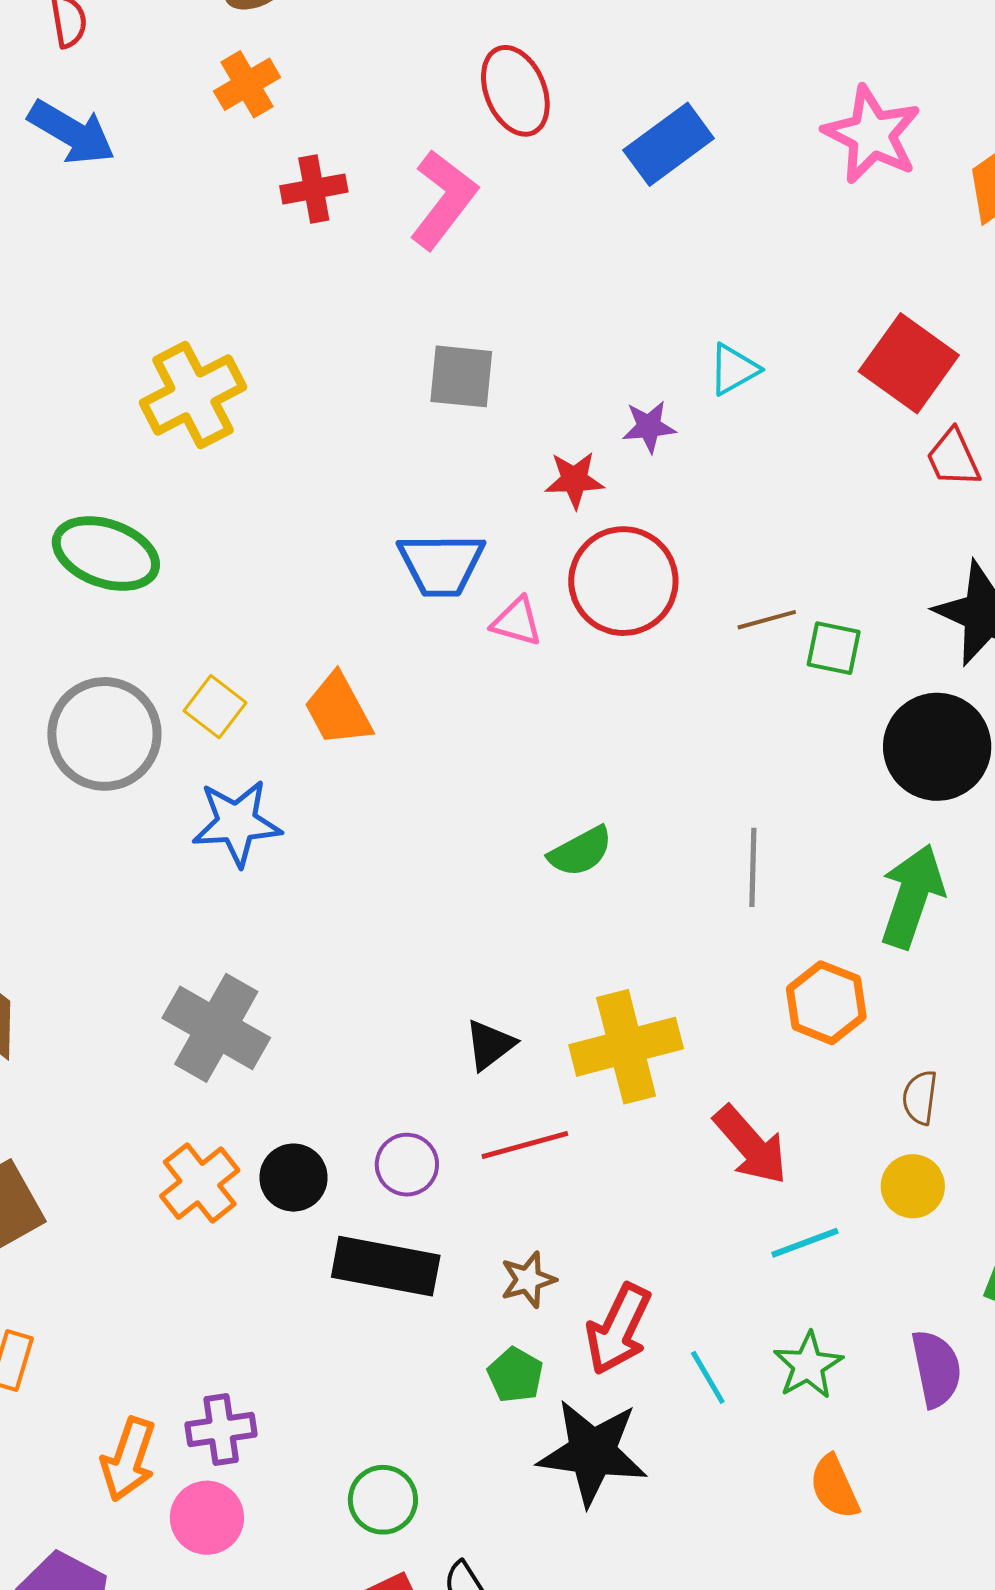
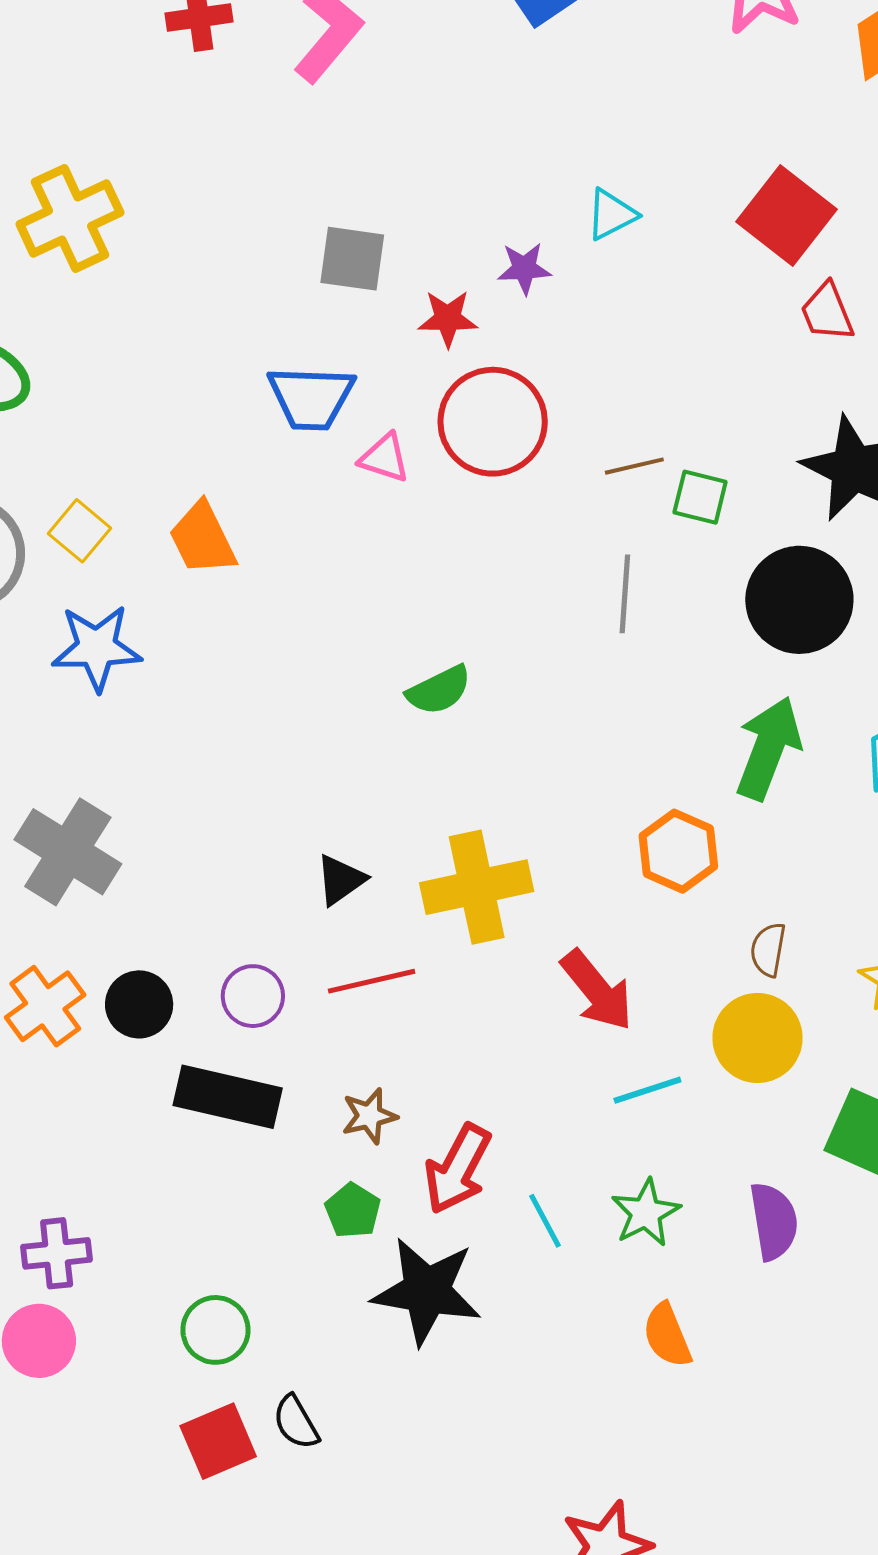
gray square: (461, 376) -> (352, 259), moved
gray line: (753, 867) -> (625, 594), moved
yellow circle: (913, 1186) -> (758, 1038), size x1.4

